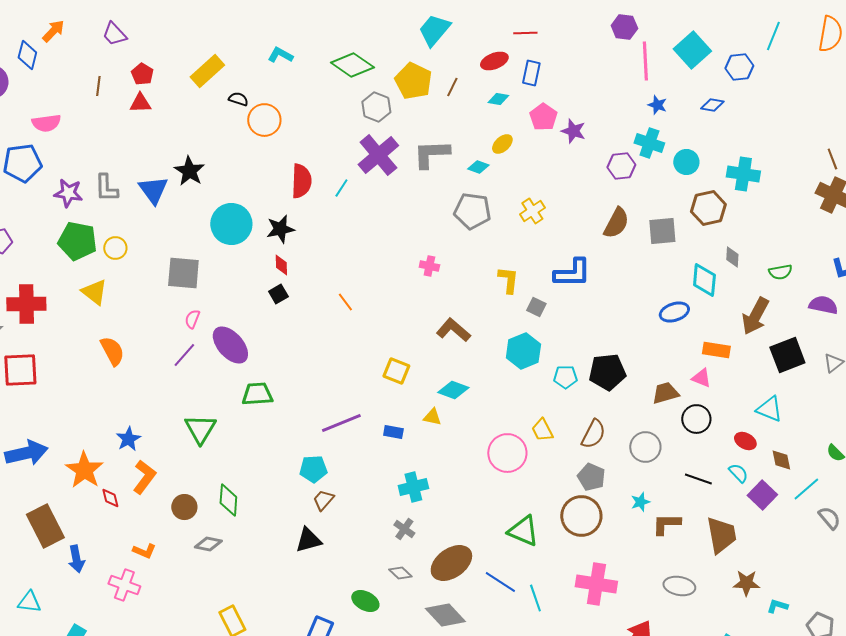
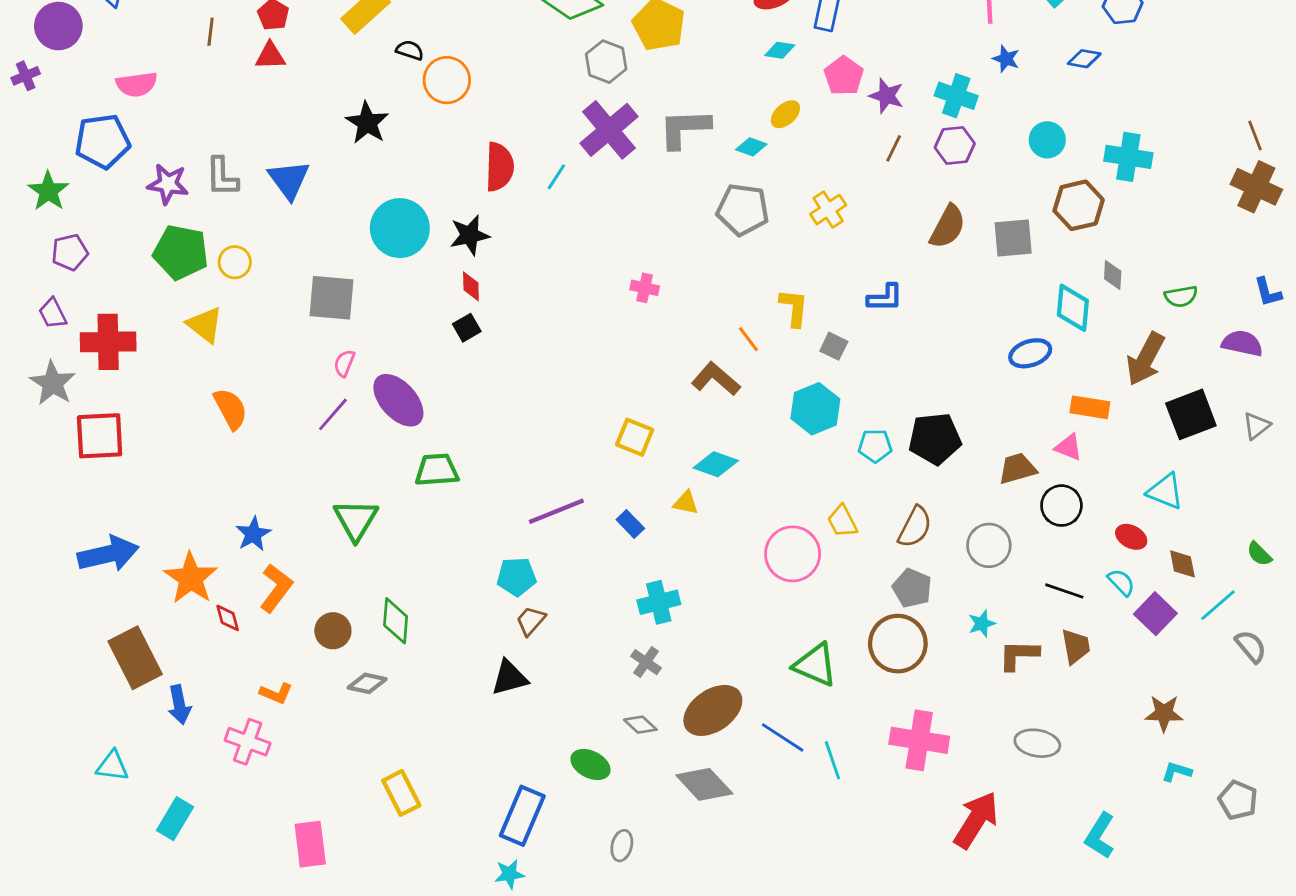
brown line: (452, 87) -> (894, 148), moved
cyan cross: (649, 143) -> (956, 96), moved
black star: (189, 171) -> (367, 123), moved
pink cross: (429, 266) -> (645, 288), moved
blue L-shape: (572, 273) -> (885, 298), size x0.7
orange line: (345, 302) -> (748, 339), moved
blue rectangle: (393, 432) -> (630, 524), turned 36
brown trapezoid: (721, 535) -> (1076, 646), moved, size x0.7
brown star: (746, 583) -> (1164, 713), moved

